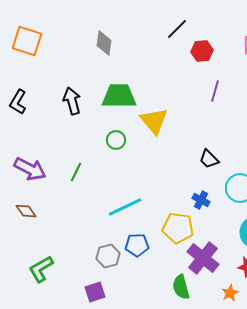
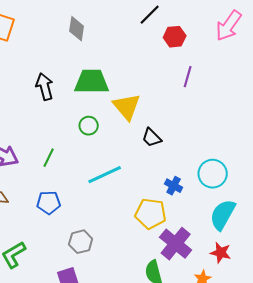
black trapezoid: (209, 159) -> (152, 138), moved
cyan line: (125, 207) -> (105, 175), moved
blue pentagon: (137, 245) -> (49, 203), moved

